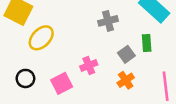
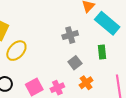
gray square: (126, 54) -> (75, 63), moved
pink cross: (89, 65) -> (57, 88), moved

